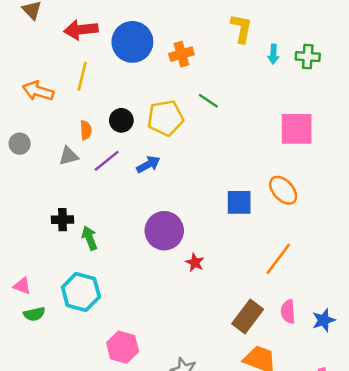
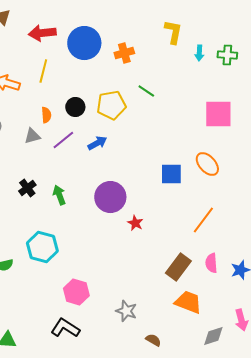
black cross: (63, 220) -> (27, 188), turned -36
green arrow: (89, 238) -> (59, 195), moved

